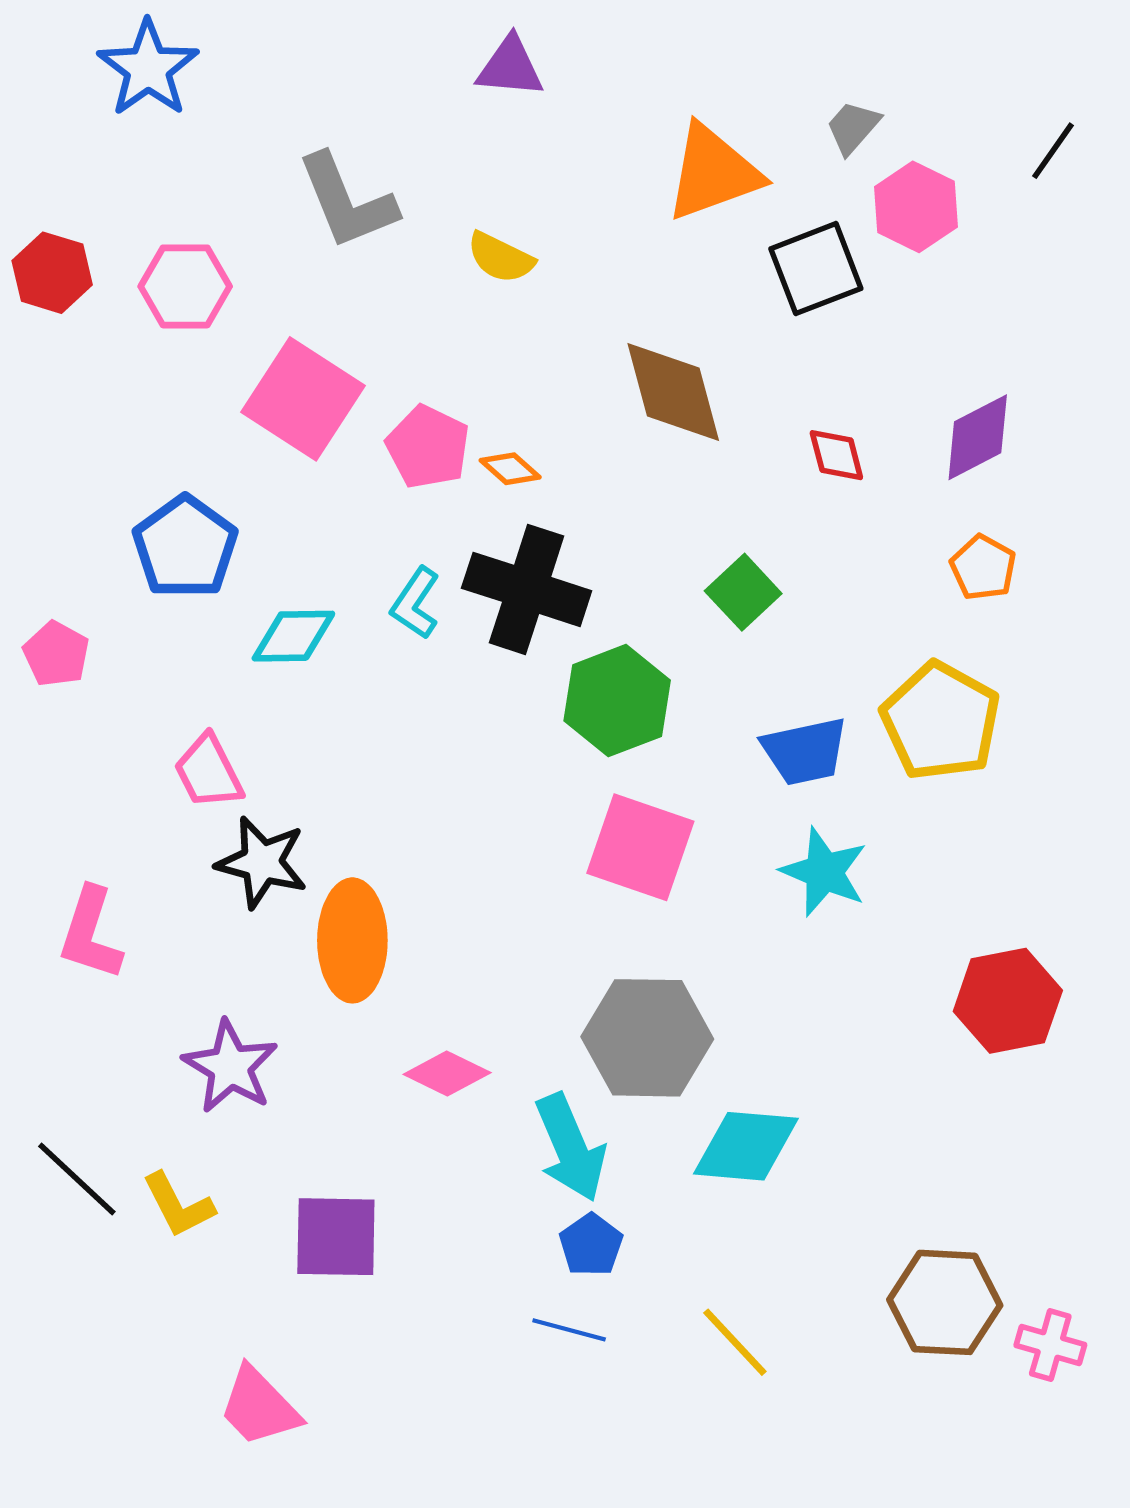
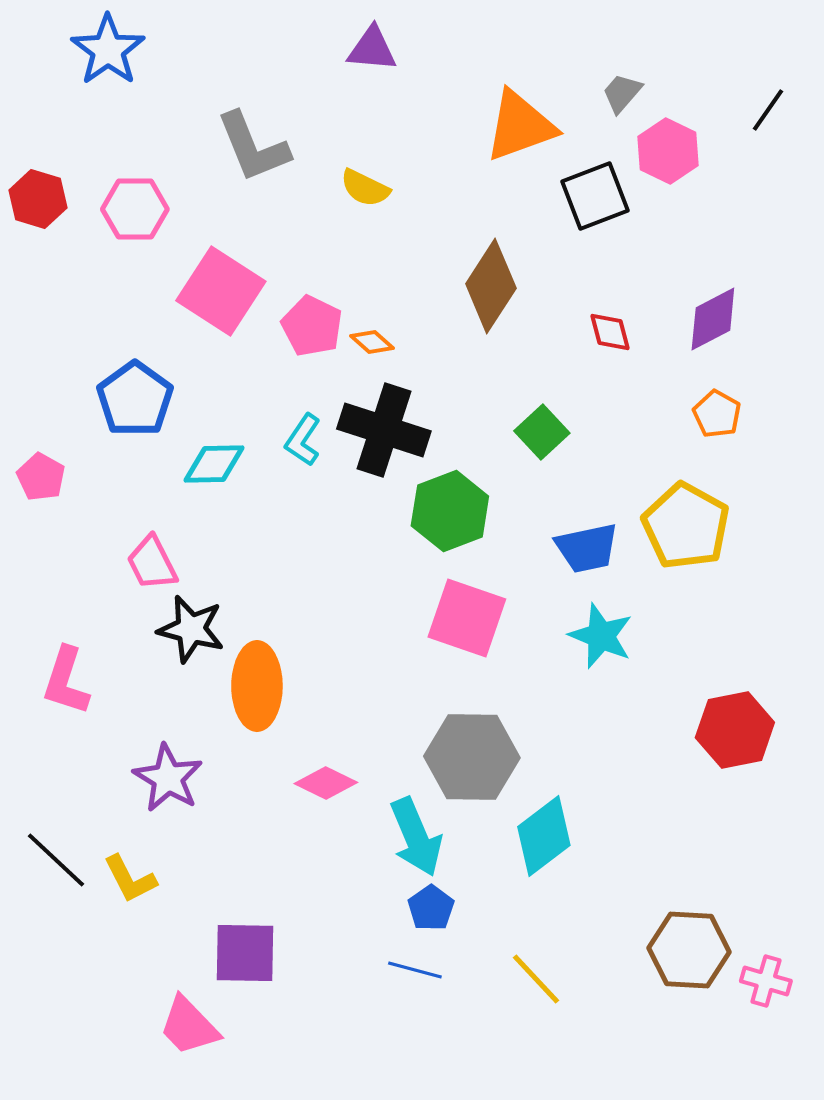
brown diamond: (673, 392) -> (491, 286), turned 48
cyan diamond: (746, 1146) -> (544, 836), turned -42
purple square: (336, 1237) -> (245, 953), moved

